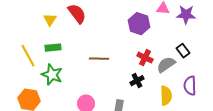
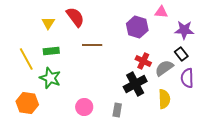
purple star: (186, 15) -> (184, 30), moved
brown line: (99, 59) -> (92, 45), moved
black cross: (137, 81) -> (135, 84), size x1.6
purple semicircle: (190, 86) -> (187, 78), moved

